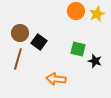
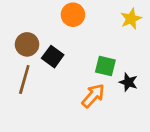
orange circle: (76, 11) -> (73, 15), moved
orange arrow: (56, 79) -> (93, 96), moved, turned 126

